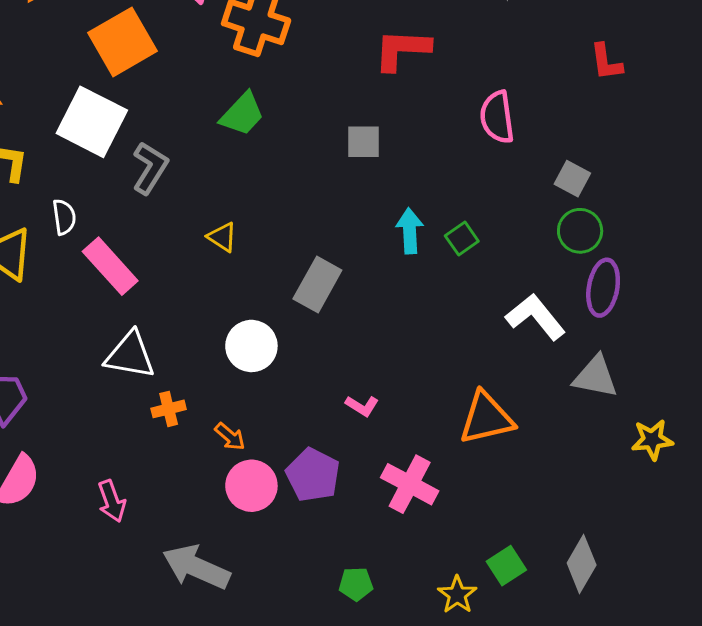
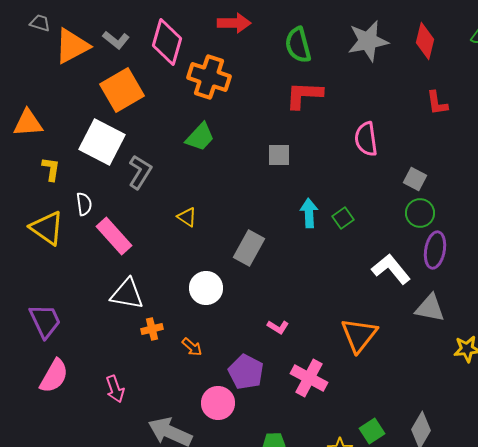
orange triangle: (486, 418) -> (359, 335), turned -39
pink circle: (251, 486) -> (218, 403), moved

